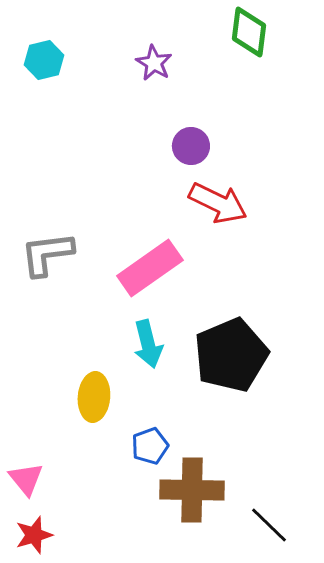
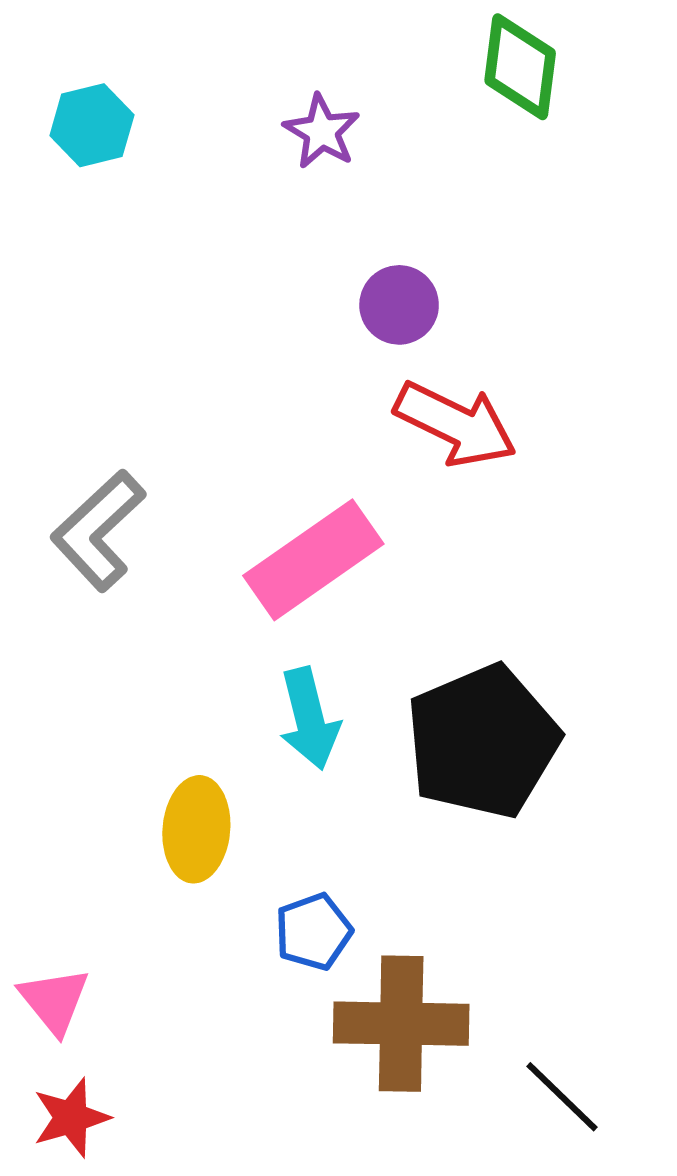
gray L-shape: (47, 254) -> (98, 531), turned -36

